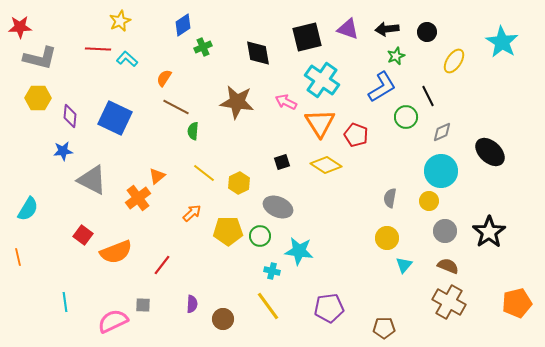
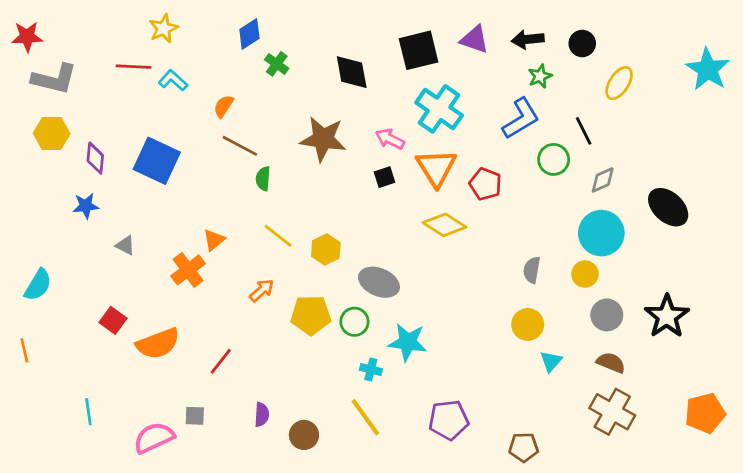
cyan star: (502, 42) -> (708, 69), moved
green cross: (203, 47) -> (277, 64), turned -30
black square: (282, 162) -> (384, 177), moved
gray triangle: (92, 180) -> (125, 245), size x0.5

